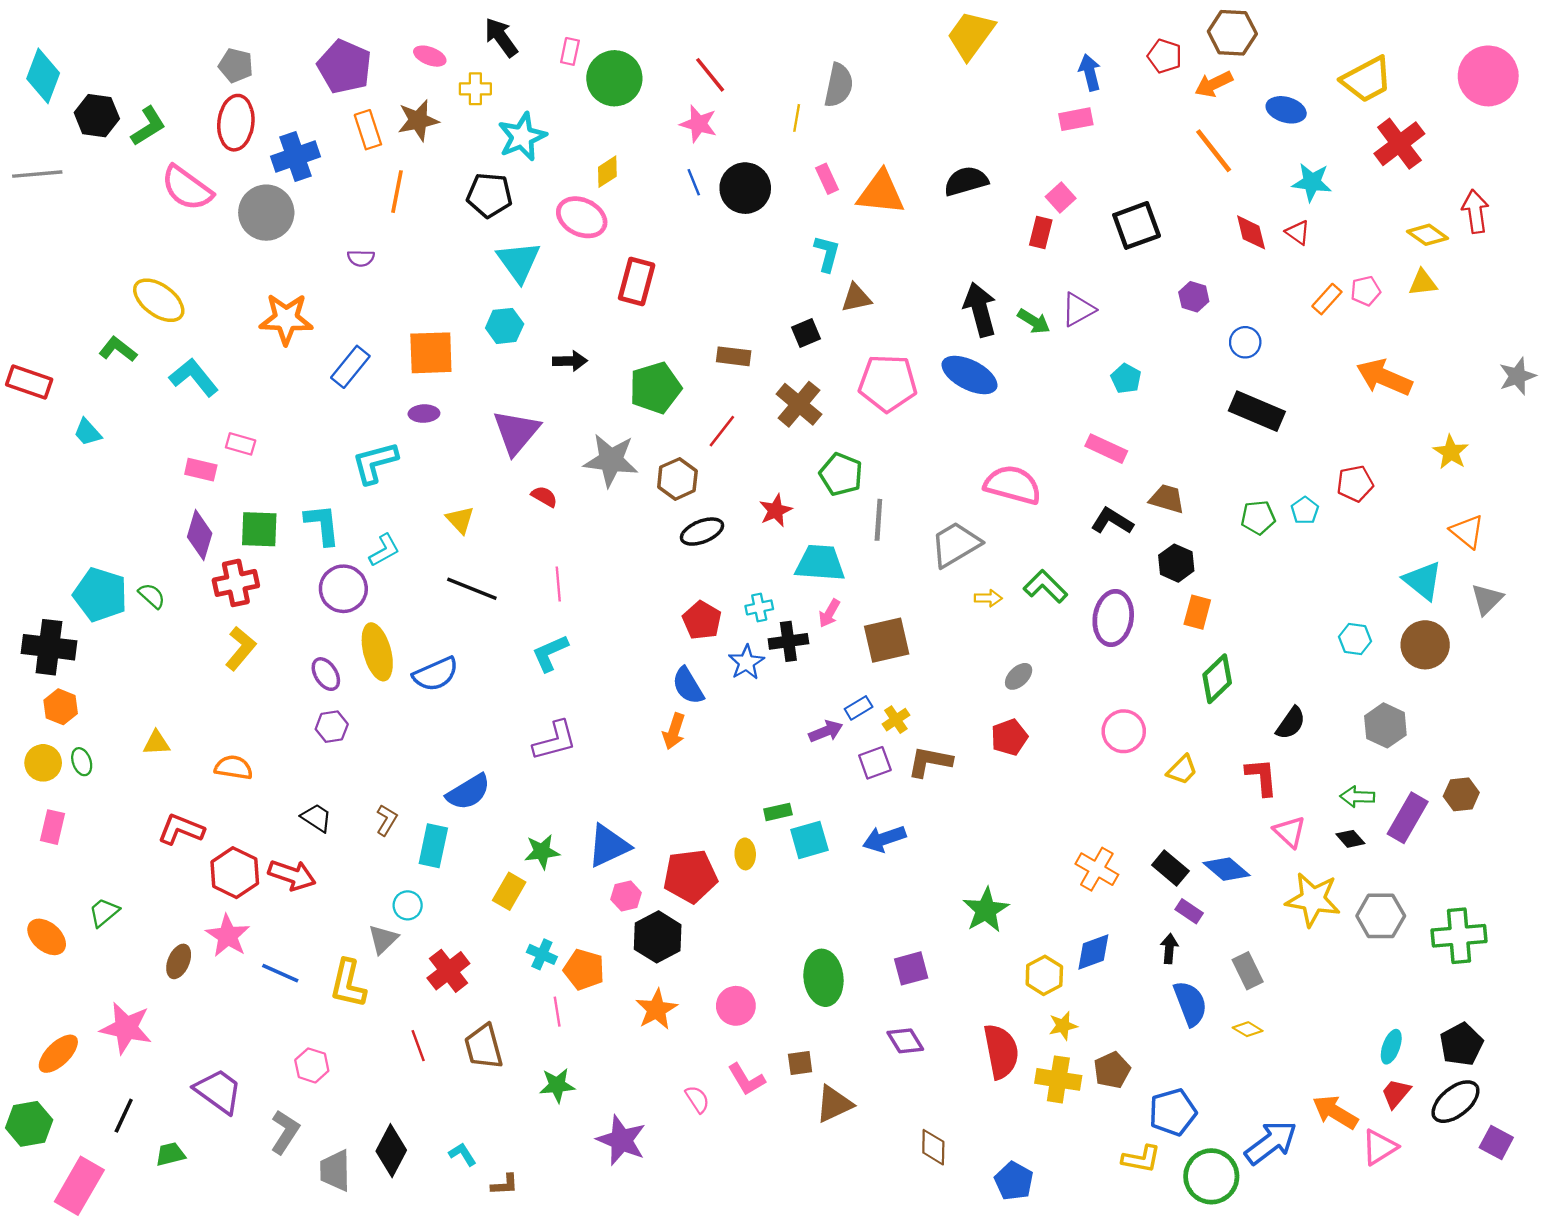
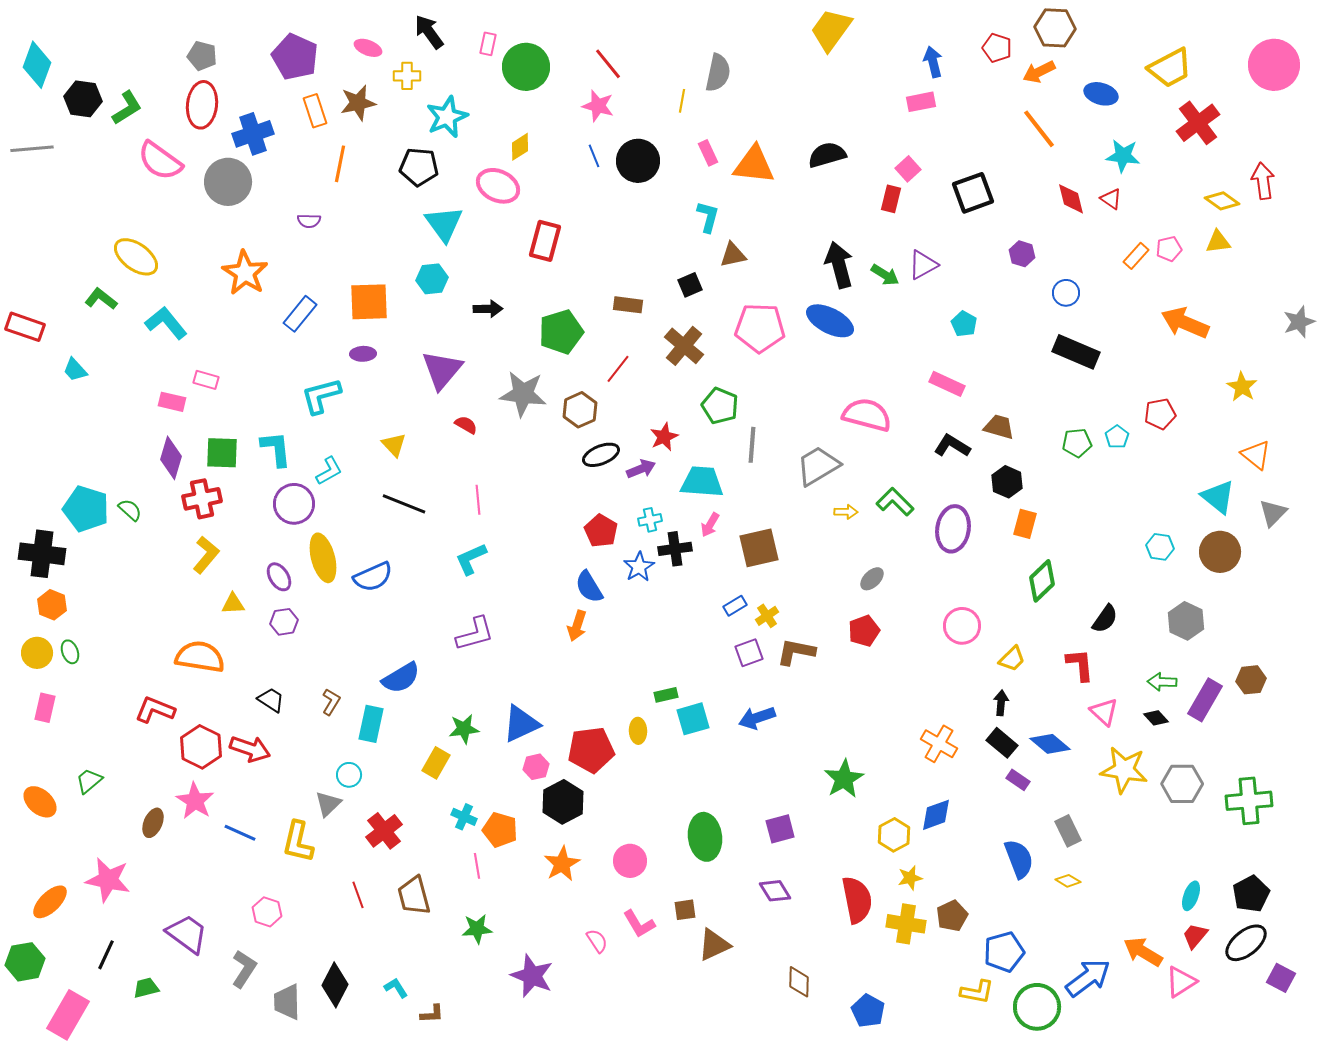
orange star: (286, 319) -> (245, 273), turned 30
purple arrow: (826, 731) -> (641, 469), moved
yellow triangle: (156, 743) -> (233, 604), moved
orange semicircle: (234, 768) -> (200, 657), size x1.5
black arrow: (1169, 949) -> (1001, 703), moved

